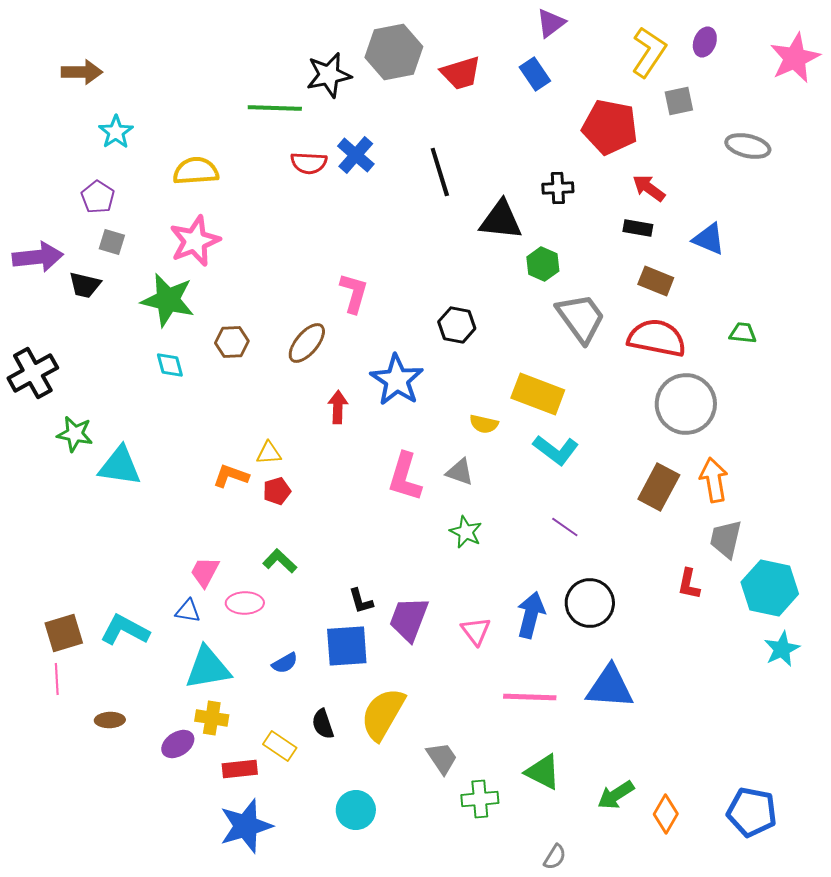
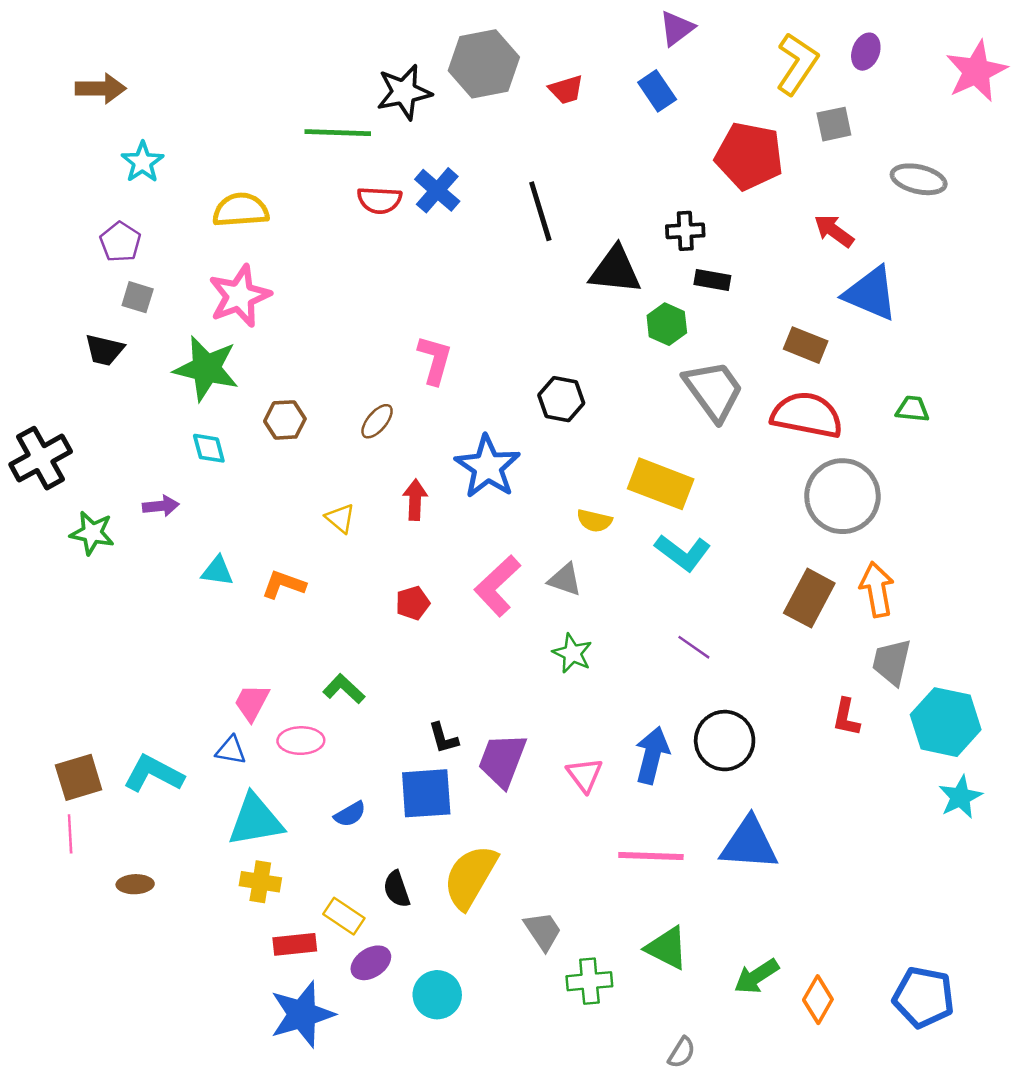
red trapezoid: (461, 73) -> (566, 90), size x0.7
red arrow: (649, 188) -> (834, 231), moved
black rectangle: (638, 228) -> (712, 280), moved
blue triangle: (709, 239) -> (871, 293), size x1.4
purple arrow: (38, 257) -> (161, 506), moved, size x0.6
brown ellipse: (307, 343) -> (377, 421), size x0.7
yellow triangle: (269, 453) -> (340, 518), moved, turned 44
cyan triangle: (120, 466) -> (217, 571), moved, size x0.6
pink L-shape: (405, 477) -> (497, 586), turned 30
red pentagon: (277, 491) -> (413, 603), moved
purple ellipse: (178, 744) -> (371, 963), moved

